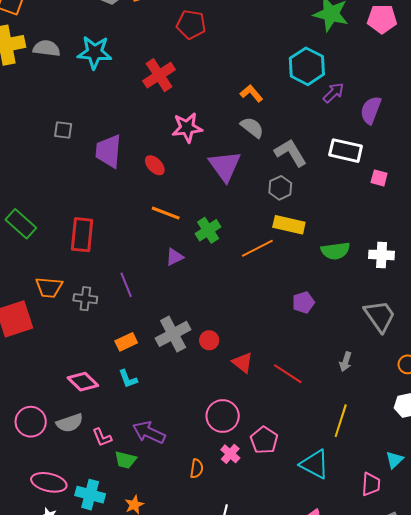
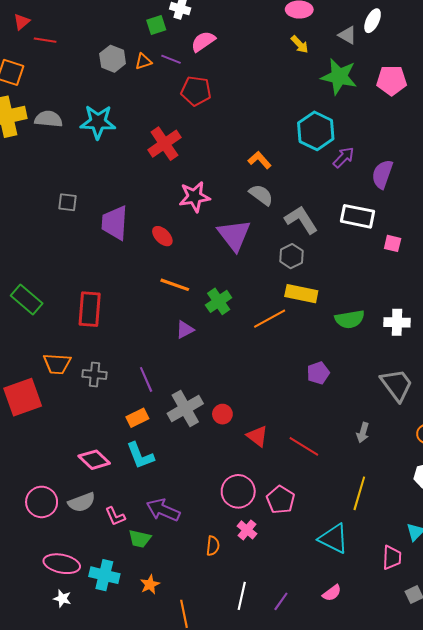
purple line: (126, 285) -> (146, 379), moved
cyan L-shape: (128, 379) -> (140, 456), size x1.4
pink pentagon: (264, 440) -> (281, 500), moved

